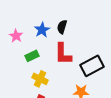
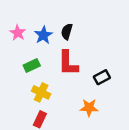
pink star: (16, 36) -> (18, 33), moved
black rectangle: (92, 66) -> (102, 77), size x0.6

